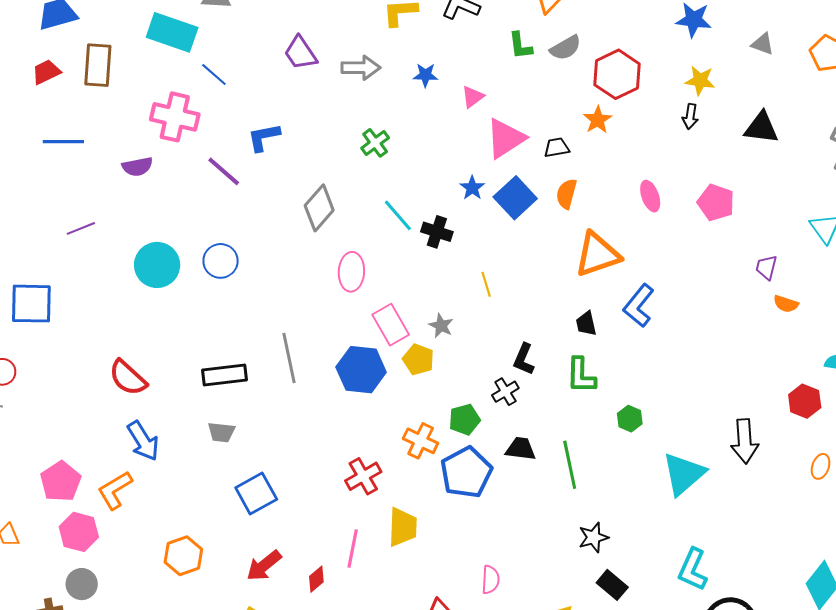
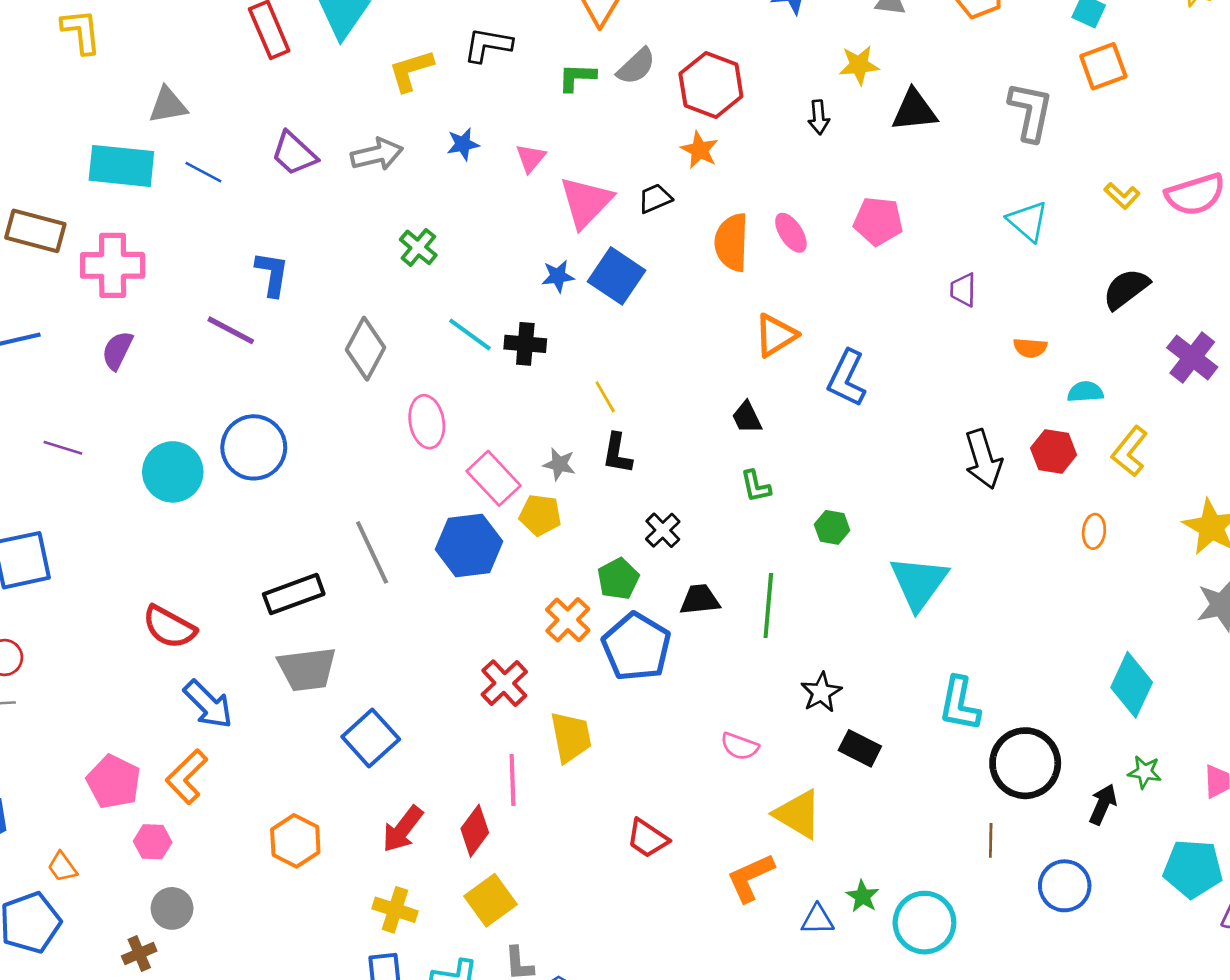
green L-shape: (520, 46) -> (577, 77), turned 112
brown rectangle: (98, 65) -> (35, 231), turned -66
blue line: (214, 75) -> (203, 172), moved
yellow star: (700, 81) -> (859, 65), moved
pink cross: (175, 117) -> (113, 265), moved
blue L-shape: (264, 137) -> (272, 274), turned 123
purple semicircle: (137, 167) -> (117, 350), turned 140
blue star: (472, 188) -> (558, 276), turned -30
orange semicircle: (566, 194) -> (732, 242), moved, size x1.4
purple line: (81, 228) -> (63, 448), turned 52
orange triangle: (597, 254) -> (776, 335), moved, size x0.7
blue circle: (221, 261) -> (254, 447), size x1.4
orange semicircle: (786, 304) -> (1030, 348), moved
blue L-shape: (639, 306) -> (847, 378), moved
black L-shape: (524, 359) -> (617, 453), moved
green L-shape: (581, 375) -> (756, 486), size x0.7
gray trapezoid: (221, 432) -> (307, 669), size x1.6
orange cross: (421, 441) -> (568, 620), turned 32
black arrow: (745, 441) -> (983, 459), moved
green line: (570, 465) -> (768, 605), turned 30
pink hexagon: (79, 532) -> (153, 842), size x0.7
red diamond: (316, 579) -> (475, 831), size x1.4
pink semicircle: (490, 580) -> (740, 746), moved, turned 120

